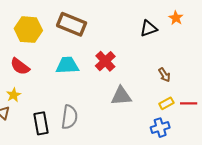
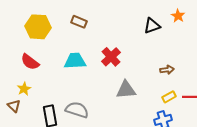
brown rectangle: (72, 24) -> (79, 22), size x0.6
brown arrow: (164, 75) -> (167, 70), turned -64
gray semicircle: (69, 117) -> (77, 110), turned -80

